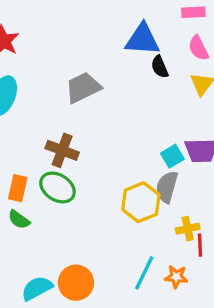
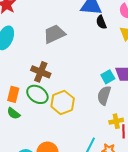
yellow hexagon: (141, 202) -> (63, 102), moved

